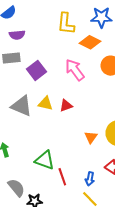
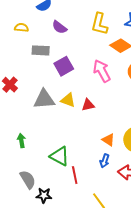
purple semicircle: (17, 35) -> (59, 27), moved, turned 35
gray triangle: (22, 106) -> (44, 99), turned -35
orange triangle: (91, 137) -> (108, 140), turned -40
blue arrow: (90, 179) -> (105, 161), moved

